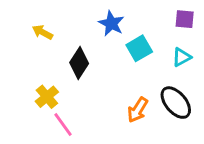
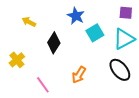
cyan triangle: (182, 57) -> (124, 39), size x1.6
yellow cross: (47, 97) -> (17, 60), moved
orange arrow: (138, 110) -> (79, 75), moved

